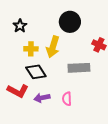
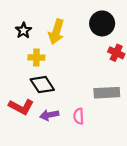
black circle: (70, 22) -> (102, 23), moved
yellow arrow: (53, 47) -> (56, 32), moved
gray rectangle: (79, 68) -> (107, 93), moved

